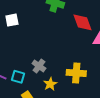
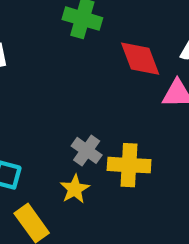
gray cross: (39, 66) -> (87, 150), moved

